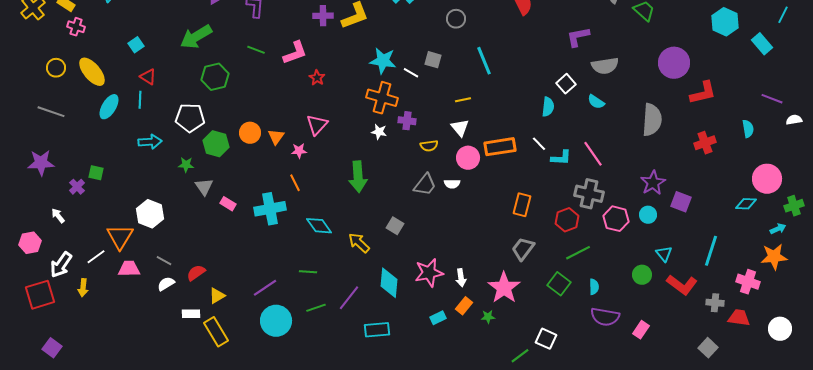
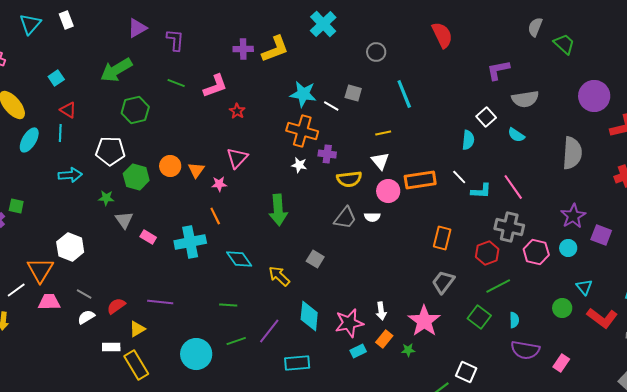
yellow semicircle: (429, 146) -> (349, 179), size x1.4
pink star: (429, 273) -> (349, 323), moved
purple line: (265, 288) -> (160, 302), moved, turned 40

